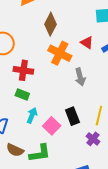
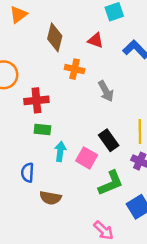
red triangle: (87, 43) -> (96, 40), moved
orange cross: (60, 53) -> (75, 69), size x0.7
green L-shape: (40, 153) -> (111, 183), moved

